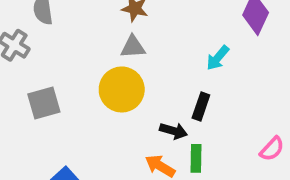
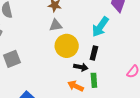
cyan arrow: (218, 58) -> (100, 27), size x1.5
yellow circle: (122, 89) -> (67, 46), moved

